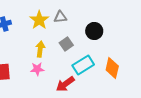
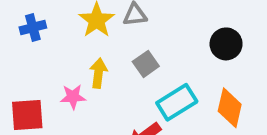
black circle: (94, 31) -> (226, 44), moved
pink star: (37, 69) -> (73, 97), moved

